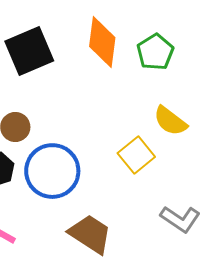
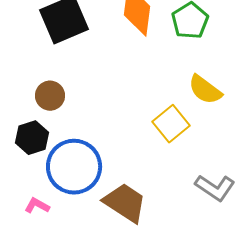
blue circle: (52, 171) -> (74, 167), moved

